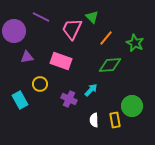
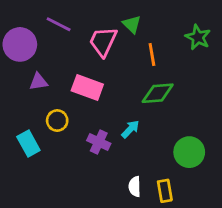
orange line: (106, 38) -> (152, 54), turned -49
green star: (135, 43) -> (198, 37), moved
white semicircle: (94, 120) -> (135, 187), moved
yellow rectangle: (115, 120) -> (165, 191), moved

